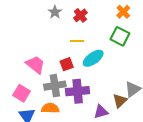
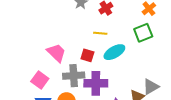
green square: (120, 36) -> (143, 33), turned 36
red square: (67, 64) -> (87, 55), turned 32

